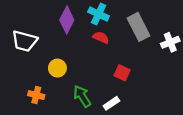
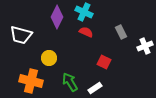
gray rectangle: (138, 27) -> (121, 32), moved, size x0.6
white cross: (170, 42) -> (145, 46), moved
orange cross: (36, 95) -> (31, 81), size x1.6

